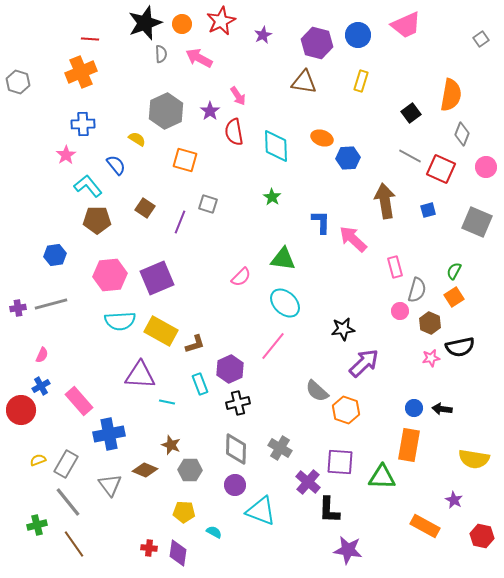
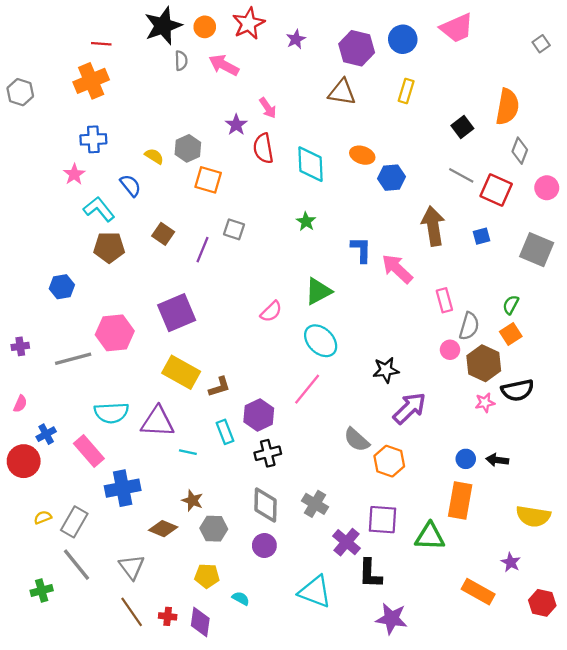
gray hexagon: (166, 111) -> (188, 148), moved, size x0.7
green triangle: (283, 259) -> (318, 291), turned -36
pink hexagon: (110, 275) -> (115, 333), moved
gray line: (51, 304) -> (73, 359), moved
cyan semicircle: (120, 321) -> (111, 413), moved
brown hexagon: (430, 323) -> (484, 363), size x1.4
pink semicircle: (42, 355) -> (20, 404), moved
gray triangle: (110, 485) -> (132, 567), moved
cyan triangle: (261, 511) -> (315, 592), moved
brown line: (74, 544) -> (132, 612), moved

